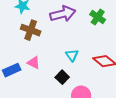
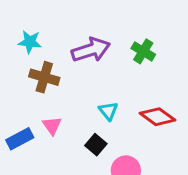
pink triangle: (34, 63) -> (52, 126), turned 32

